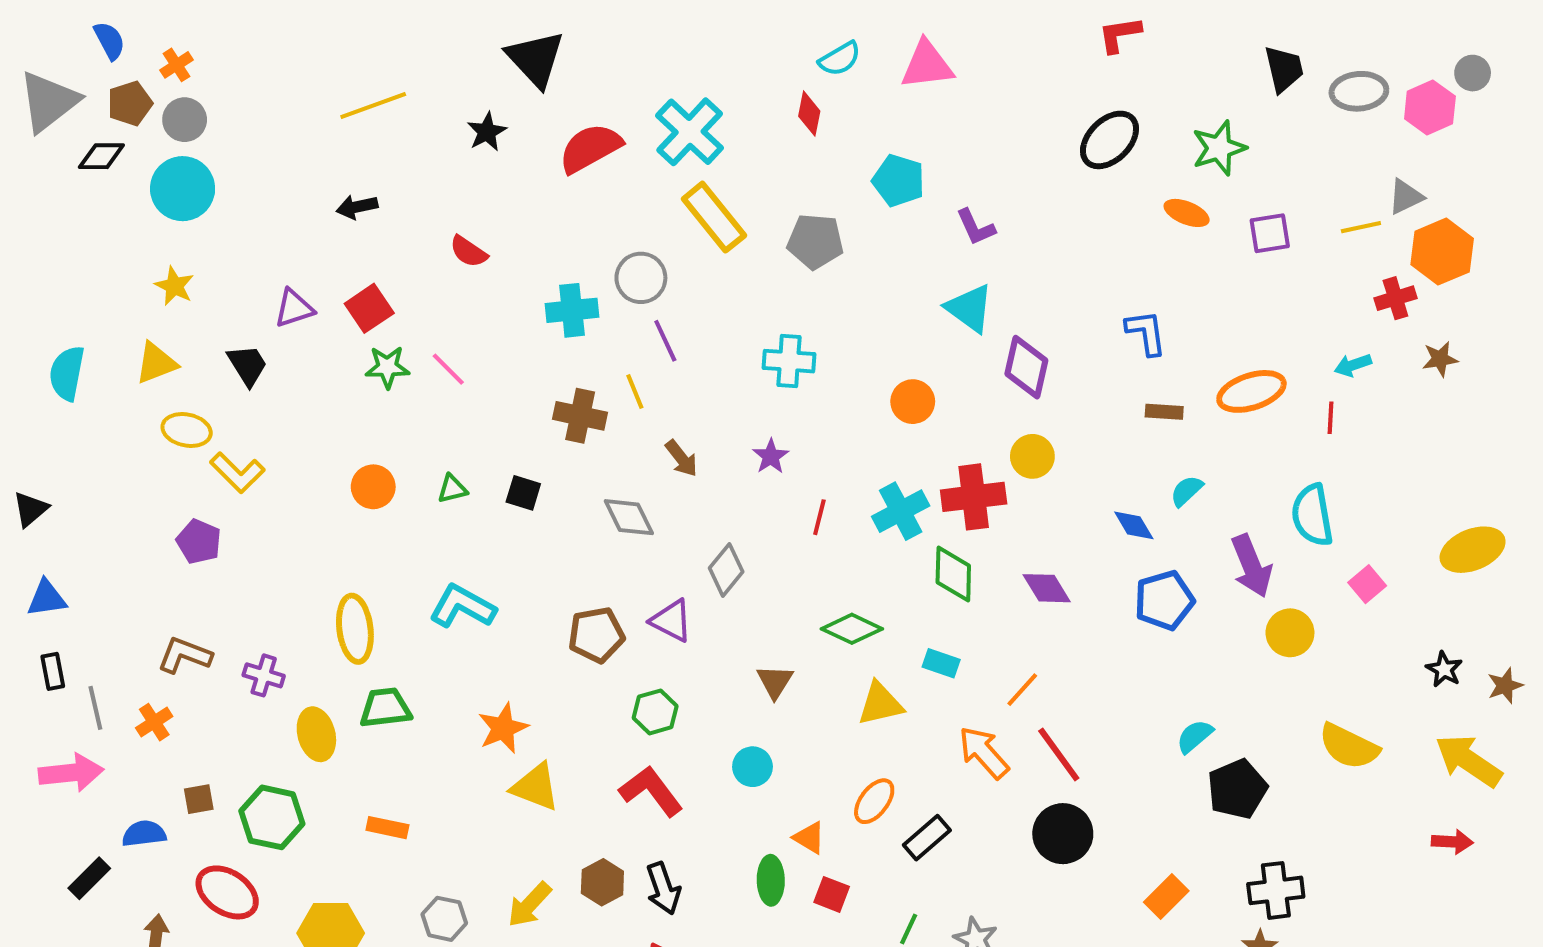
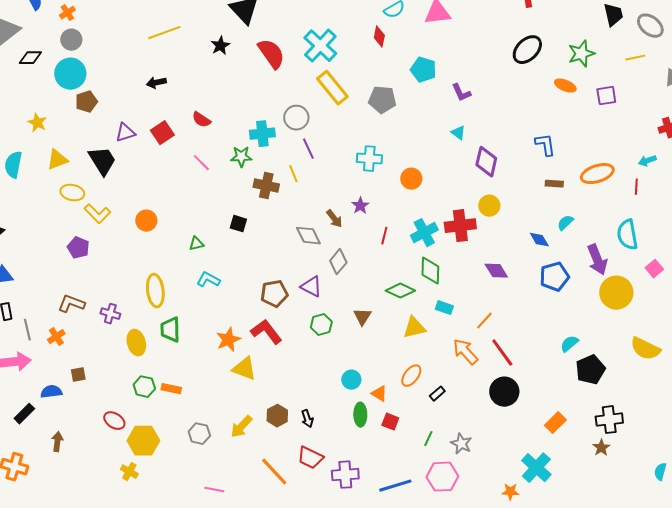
gray ellipse: (1359, 91) -> (650, 26), turned 44
brown pentagon: (130, 103) -> (86, 102), moved
red semicircle: (590, 148) -> (271, 54), turned 84
yellow line: (1361, 227) -> (635, 58), moved
red semicircle: (469, 252) -> (201, 120), moved
yellow star: (174, 286) -> (37, 123), moved
cyan triangle: (970, 308) -> (458, 133), size x0.6
black trapezoid: (247, 365) -> (102, 161), size x1.4
green star: (387, 367) -> (241, 157), moved
orange circle: (913, 402) -> (411, 179), moved
brown arrow: (682, 458) -> (334, 219), moved
orange circle: (373, 487) -> (146, 221), moved
green triangle: (452, 489) -> (196, 244), moved
gray diamond: (629, 517) -> (308, 236), moved
green diamond: (953, 574) -> (430, 271), moved
cyan L-shape: (462, 606) -> (208, 280), size x0.7
yellow circle: (1290, 633) -> (616, 293), size x1.4
green trapezoid: (385, 708) -> (170, 330), turned -84
green hexagon: (655, 712) -> (321, 325), moved
cyan circle: (752, 767) -> (351, 380), moved
red L-shape: (651, 791) -> (266, 332), moved
green hexagon: (272, 817) -> (144, 387), moved, size x0.7
black rectangle: (927, 838) -> (437, 394), size x0.7
black arrow: (663, 888) -> (307, 419), size x0.7
red ellipse: (227, 892) -> (114, 421), moved, size x0.7

